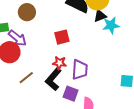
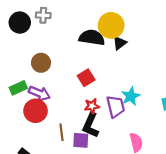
cyan star: (111, 25) -> (131, 96), moved
brown line: (26, 78) -> (61, 132), turned -42
purple square: (71, 94) -> (81, 140), moved

